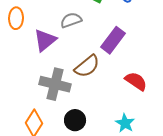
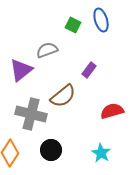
purple rectangle: (113, 40) -> (89, 70), size x0.6
red semicircle: (136, 81) -> (112, 111), turned -50

